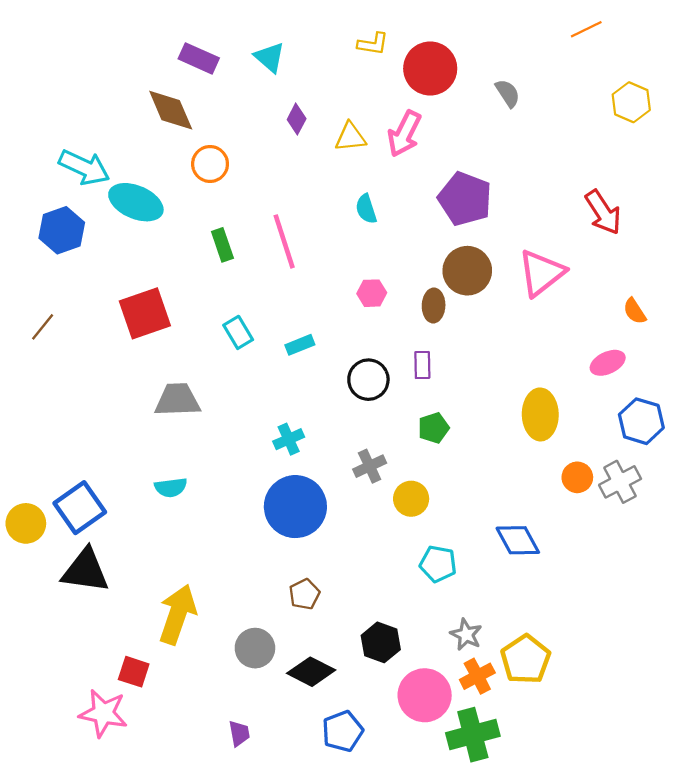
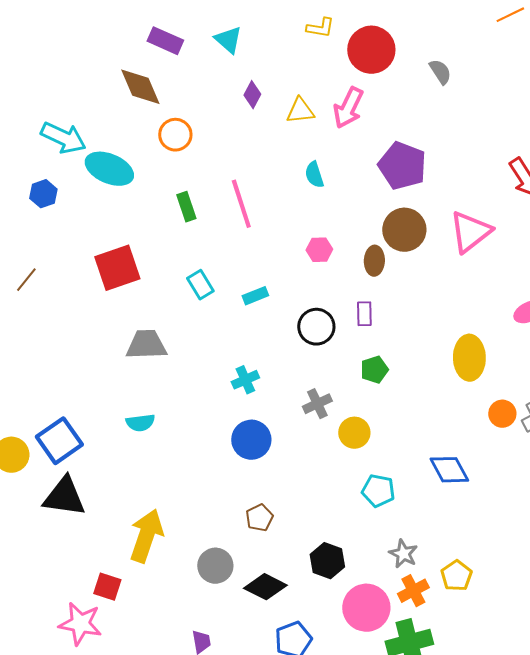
blue hexagon: (62, 230) -> (43, 194), size x0.7
blue circle: (295, 507) -> (251, 440), size x0.7
yellow pentagon: (526, 659) -> (456, 576), size x0.7

